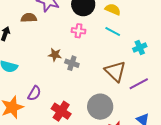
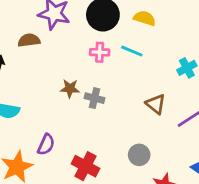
cyan line: (113, 32) -> (132, 51), moved
brown triangle: (115, 71) -> (156, 104), size x0.7
gray circle: (100, 107) -> (139, 155), size x0.6

